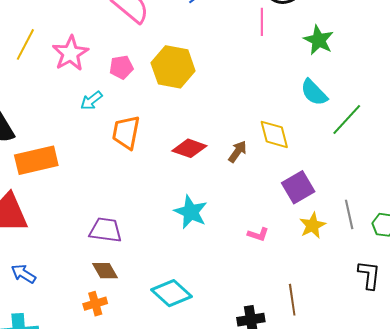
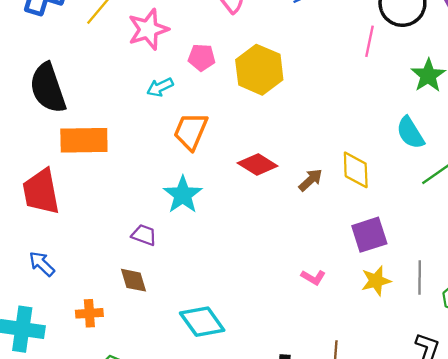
cyan star: (191, 212) -> (183, 195), moved
purple trapezoid: (105, 230) -> (144, 235), size x0.7
orange cross: (95, 304) -> (89, 313), moved

